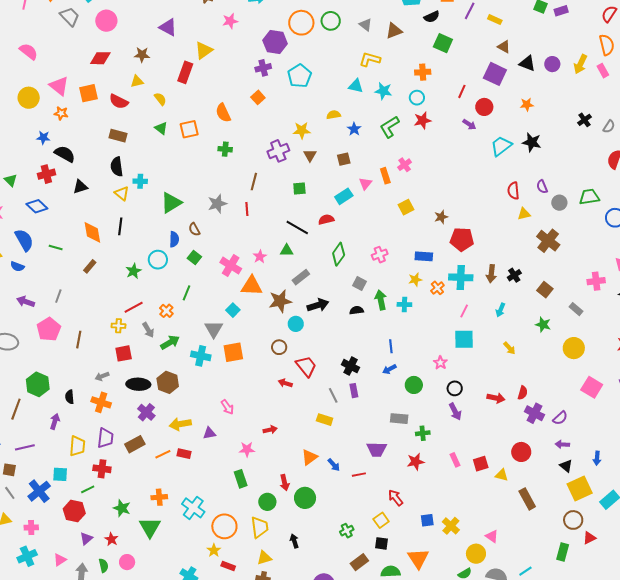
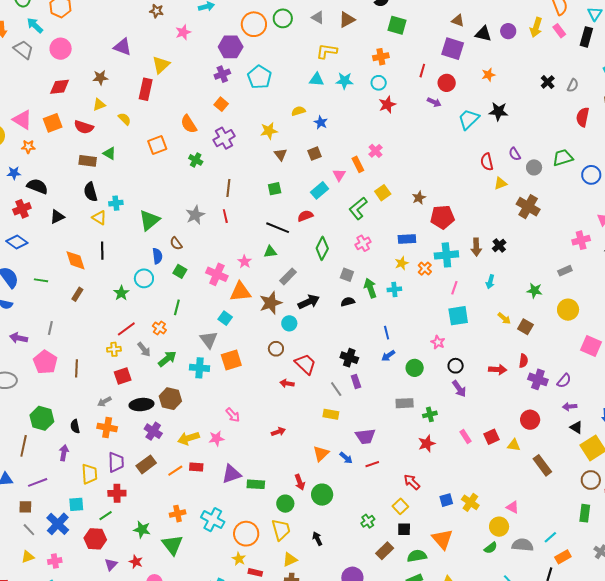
green L-shape: (390, 127) -> (358, 208), moved
green triangle: (161, 128) -> (109, 153), moved
green cross: (225, 149) -> (196, 160), turned 32
purple cross: (278, 151) -> (224, 138), moved
brown square: (545, 290) -> (525, 327), moved
gray rectangle: (576, 309) -> (565, 271), turned -56
purple triangle: (209, 433) -> (231, 474), moved, size x1.5
pink star: (247, 449) -> (216, 438), moved
purple trapezoid: (377, 449) -> (365, 436), moved
green rectangle: (241, 479) -> (256, 484), turned -60

